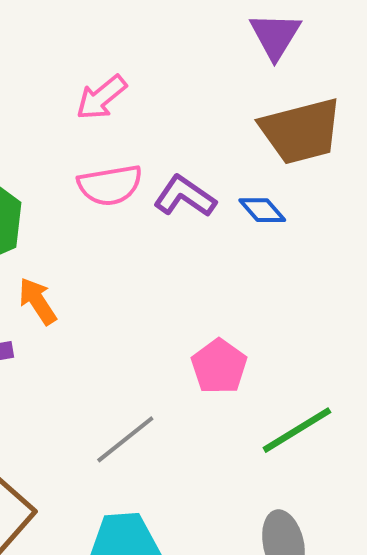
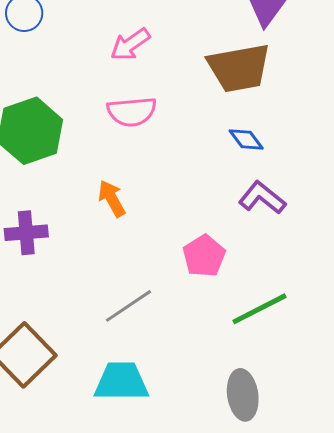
brown trapezoid: (301, 131) -> (239, 68), moved
purple L-shape: (185, 196) -> (262, 198), moved
orange arrow: (38, 301) -> (112, 199), moved

